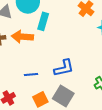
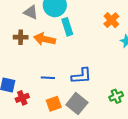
cyan rectangle: (43, 21) -> (67, 27), turned -42

